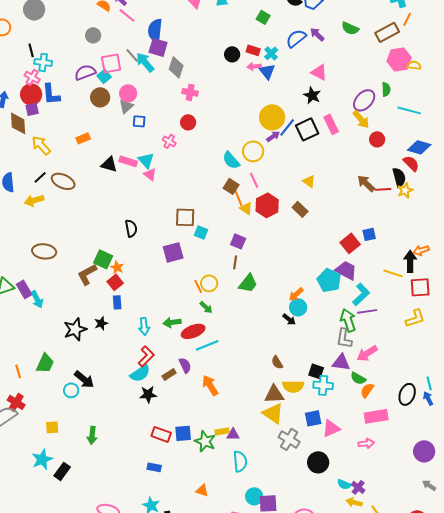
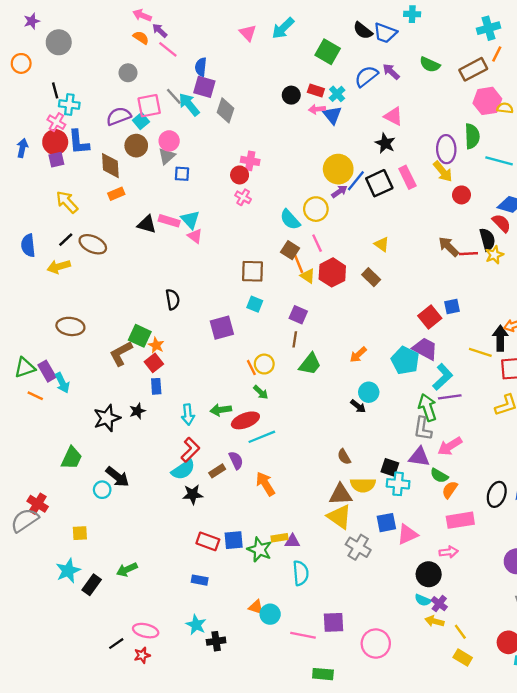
green square: (263, 17) -> (328, 52), size x1.5
blue semicircle: (155, 30) -> (201, 67), size x0.7
green semicircle: (386, 89) -> (472, 136), size x1.5
pink cross: (190, 92) -> (250, 161), moved
purple ellipse: (364, 100) -> (446, 149), turned -45
brown diamond: (18, 123) -> (110, 166), moved
pink cross: (169, 141) -> (243, 197), moved
brown square: (185, 217) -> (252, 271), moved
orange arrow: (296, 294) -> (358, 355), moved
orange line: (18, 371) -> (35, 396), moved, turned -48
green arrow: (92, 435) -> (127, 570), moved, turned 60
black circle: (318, 462) -> (429, 574), moved
cyan circle: (254, 496) -> (270, 614), moved

